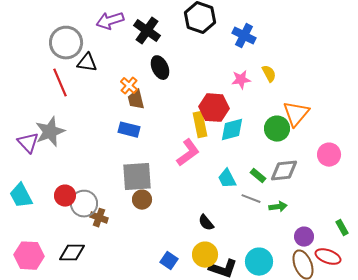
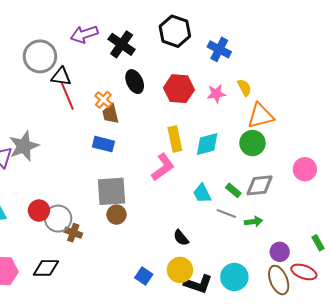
red line: (60, 83) -> (67, 96), moved
red hexagon: (214, 108) -> (179, 89), moved
orange triangle: (296, 114) -> (261, 116), moved, turned 36

